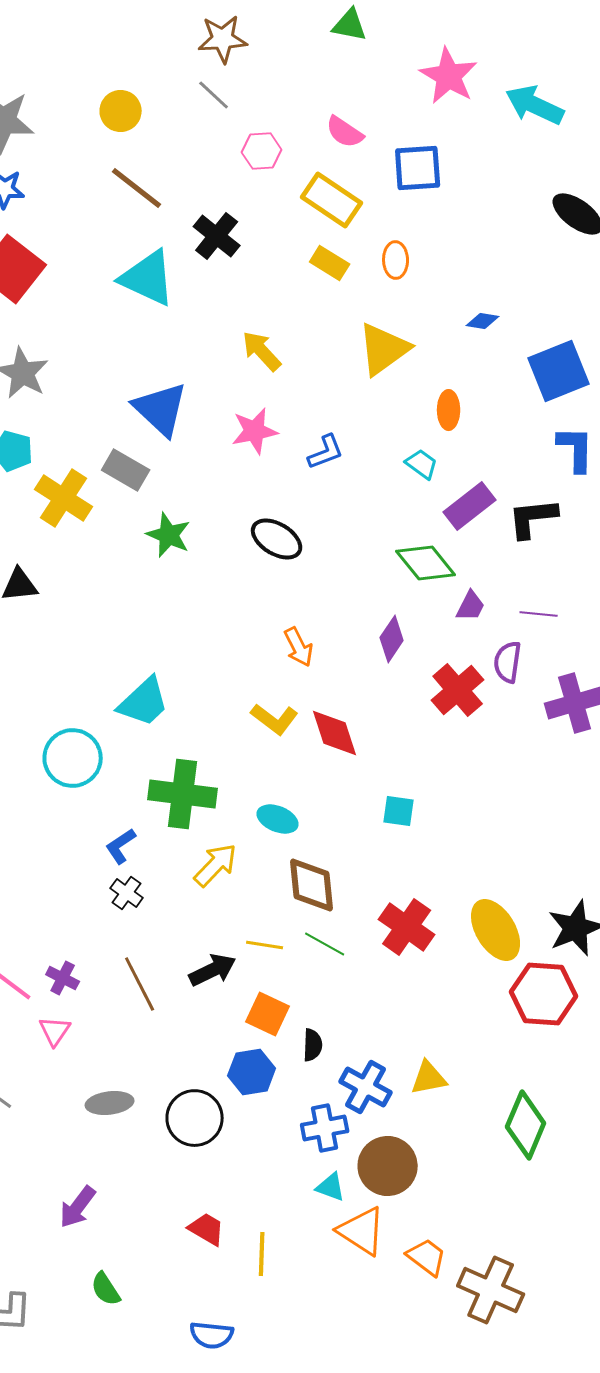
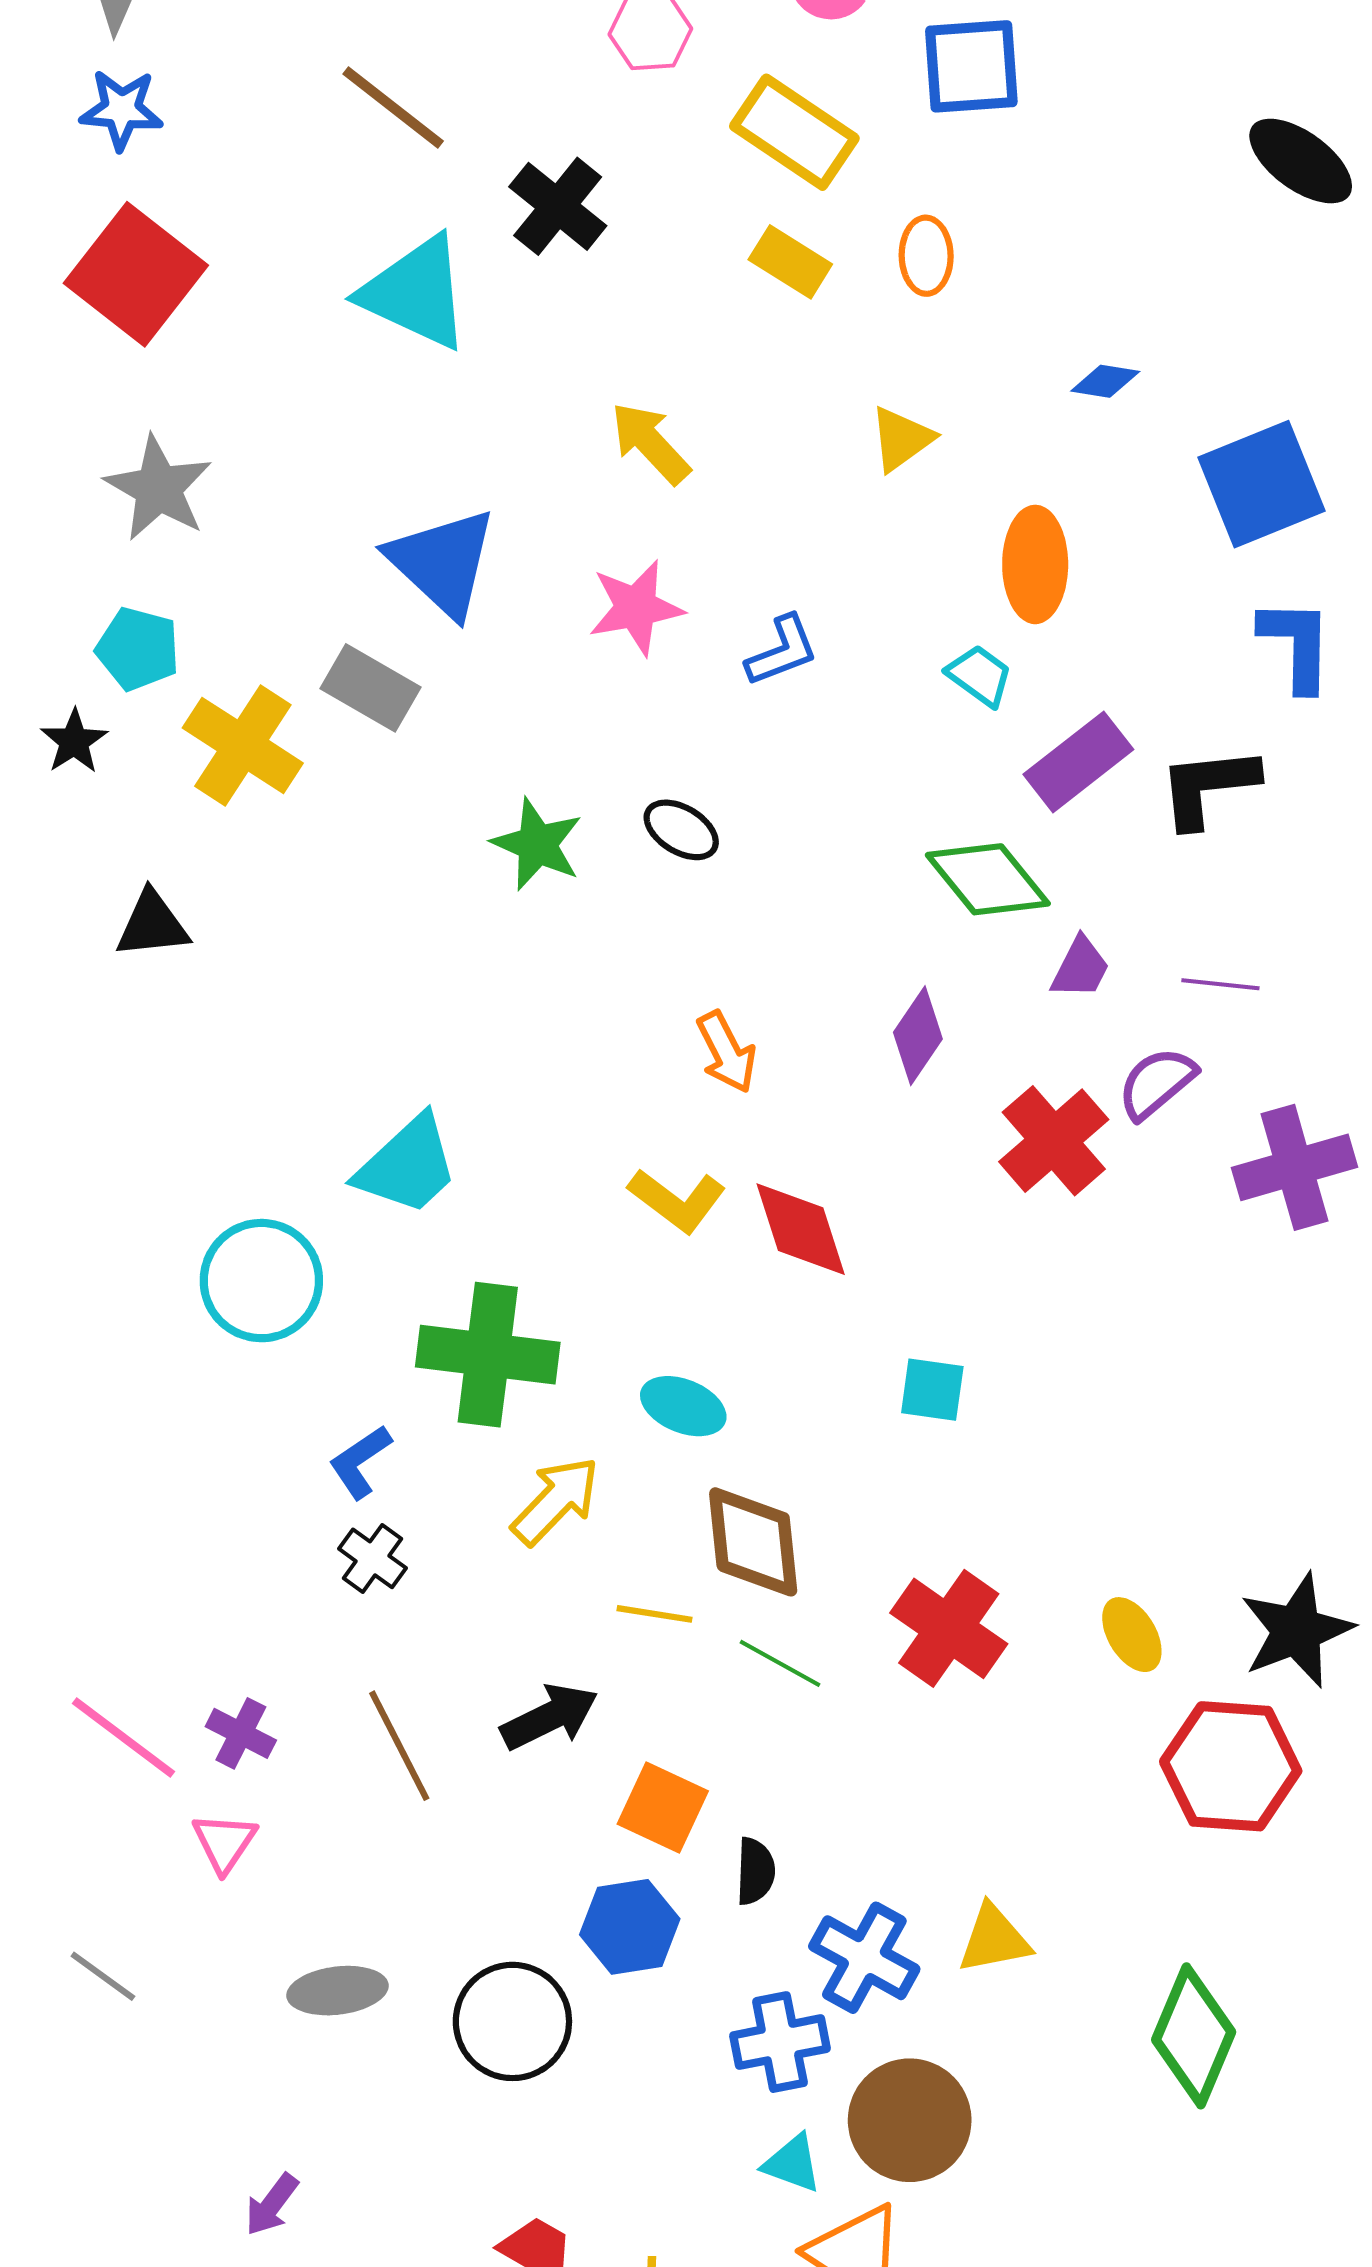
yellow triangle: (384, 349) -> (901, 439), size x0.6
orange ellipse: (449, 410) -> (1035, 564), size x1.4
green star: (169, 535) -> (537, 844), moved
black ellipse: (277, 539) -> (681, 830), size x0.7
purple semicircle: (508, 662) -> (1157, 1083), turned 42
yellow ellipse: (496, 930) -> (1132, 1635), size x0.6
yellow line: (265, 945) -> (654, 1614), moved
purple arrow: (78, 1207) -> (272, 2205), size x0.7

